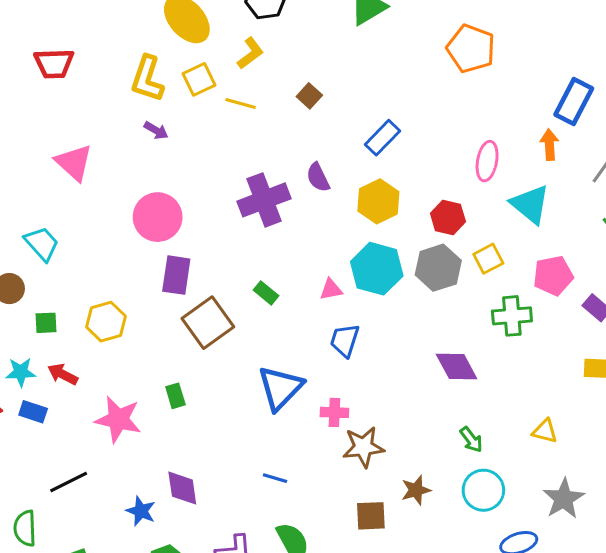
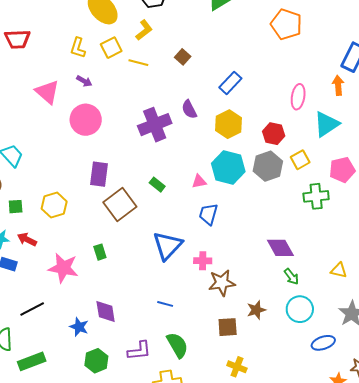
yellow L-shape: (147, 79) -> (78, 48), size x0.7
pink triangle: (74, 163) -> (47, 92), moved
cyan triangle: (530, 204) -> (326, 124), turned 48
pink circle: (158, 217) -> (86, 120), moved
purple diamond: (457, 366) -> (280, 248), moved

